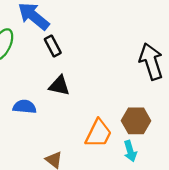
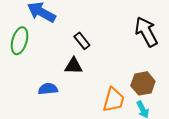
black rectangle: (53, 46) -> (82, 41), moved

